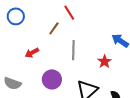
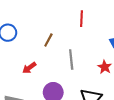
red line: (69, 13) -> (82, 19), moved, turned 42

